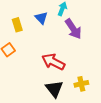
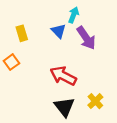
blue triangle: (41, 18) -> (59, 31), moved
yellow cross: (81, 84) -> (95, 101), turned -32

